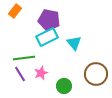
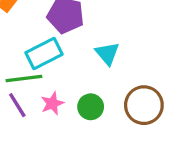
cyan rectangle: (47, 37) -> (44, 53), moved
green circle: (64, 86) -> (91, 107), moved

